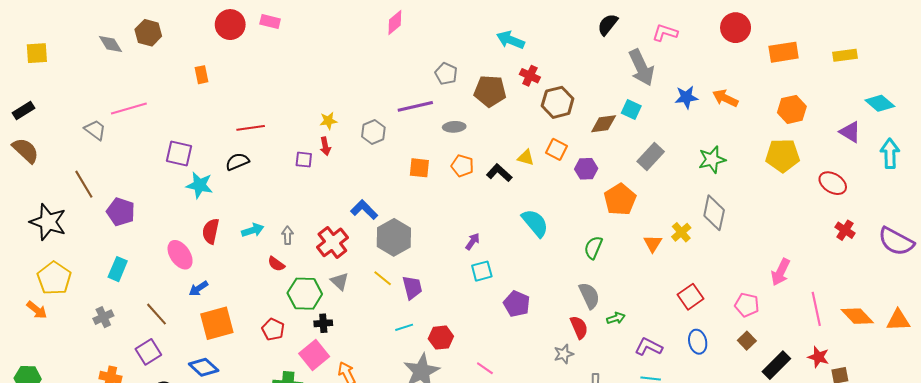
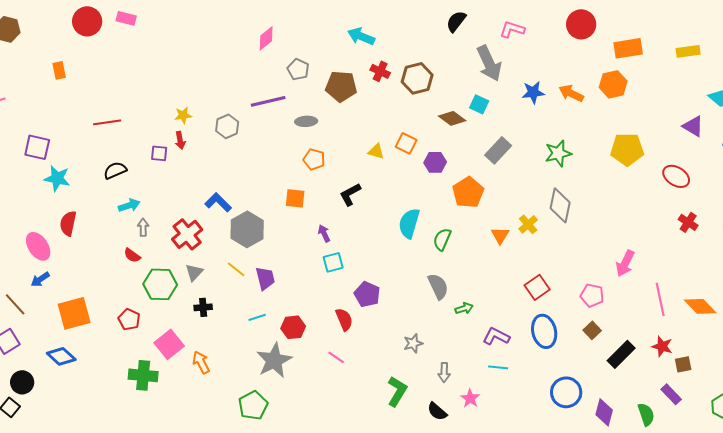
pink diamond: (395, 23) -> (266, 38), moved
brown hexagon: (558, 102) -> (417, 78), moved
orange hexagon: (792, 109) -> (613, 84), moved
brown diamond: (604, 124) -> (452, 118), turned 44
black semicircle: (237, 162) -> (115, 170), moved
orange square: (419, 168) -> (295, 198), moved
black L-shape: (499, 173) -> (350, 194), moved, turned -70
cyan semicircle: (535, 223) -> (409, 223), moved, turned -124
cyan arrow: (253, 230) -> (129, 205), moved
purple arrow: (473, 241) -> (324, 233), turned -60
gray triangle: (340, 281) -> (194, 272), turned 30
blue arrow: (198, 288) -> (40, 279), moved
black cross: (323, 323) -> (203, 307), moved
red semicircle: (579, 327) -> (344, 319), moved
blue ellipse: (698, 342) -> (544, 331), size x1.4

